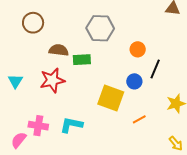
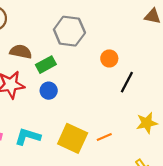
green rectangle: (82, 60) -> (46, 65), turned -30
blue circle: (134, 81) -> (49, 91), moved
yellow square: (111, 98) -> (73, 138), moved

